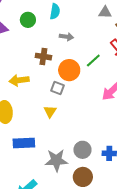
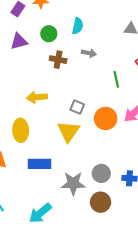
brown cross: (43, 57) -> (58, 60), moved
green line: (93, 60) -> (116, 79), turned -63
orange circle: (69, 70) -> (106, 118), moved
yellow triangle: (50, 111) -> (69, 132), size x1.6

